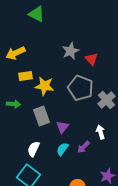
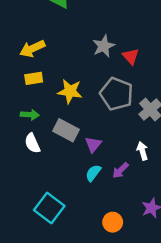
yellow rectangle: (26, 76) -> (34, 78), moved
gray rectangle: (42, 116) -> (66, 130), turned -42
white semicircle: (34, 149) -> (32, 143), moved, turned -49

